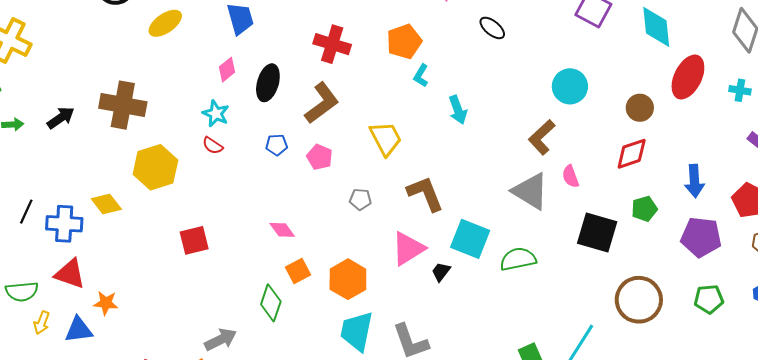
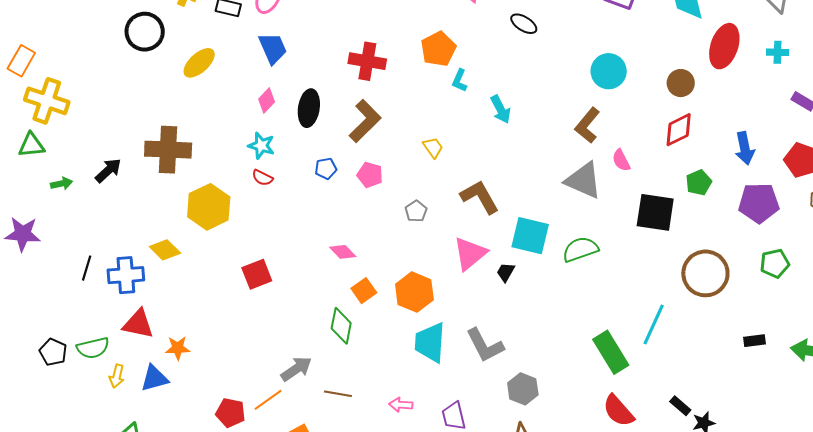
yellow trapezoid: (386, 138) -> (433, 147), size x0.6
gray pentagon: (360, 199) -> (416, 211), turned -30

